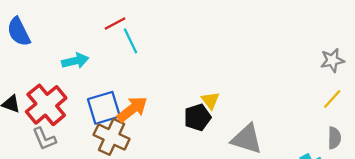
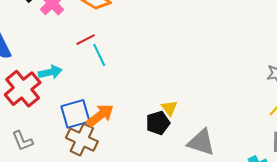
red cross: (46, 105) -> (23, 89), moved

